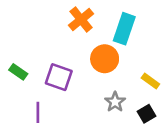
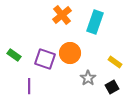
orange circle: (105, 59) -> (70, 53), moved

